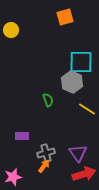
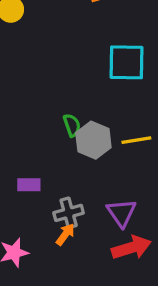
gray hexagon: (72, 82) -> (93, 140), moved
yellow line: (87, 109) -> (136, 140), turned -42

